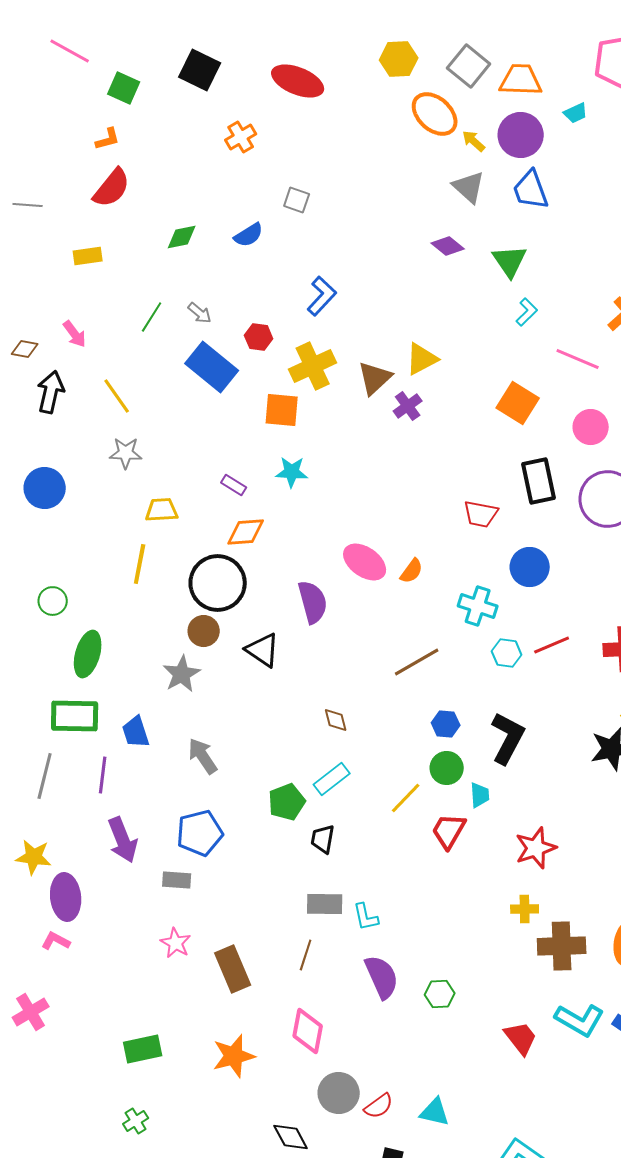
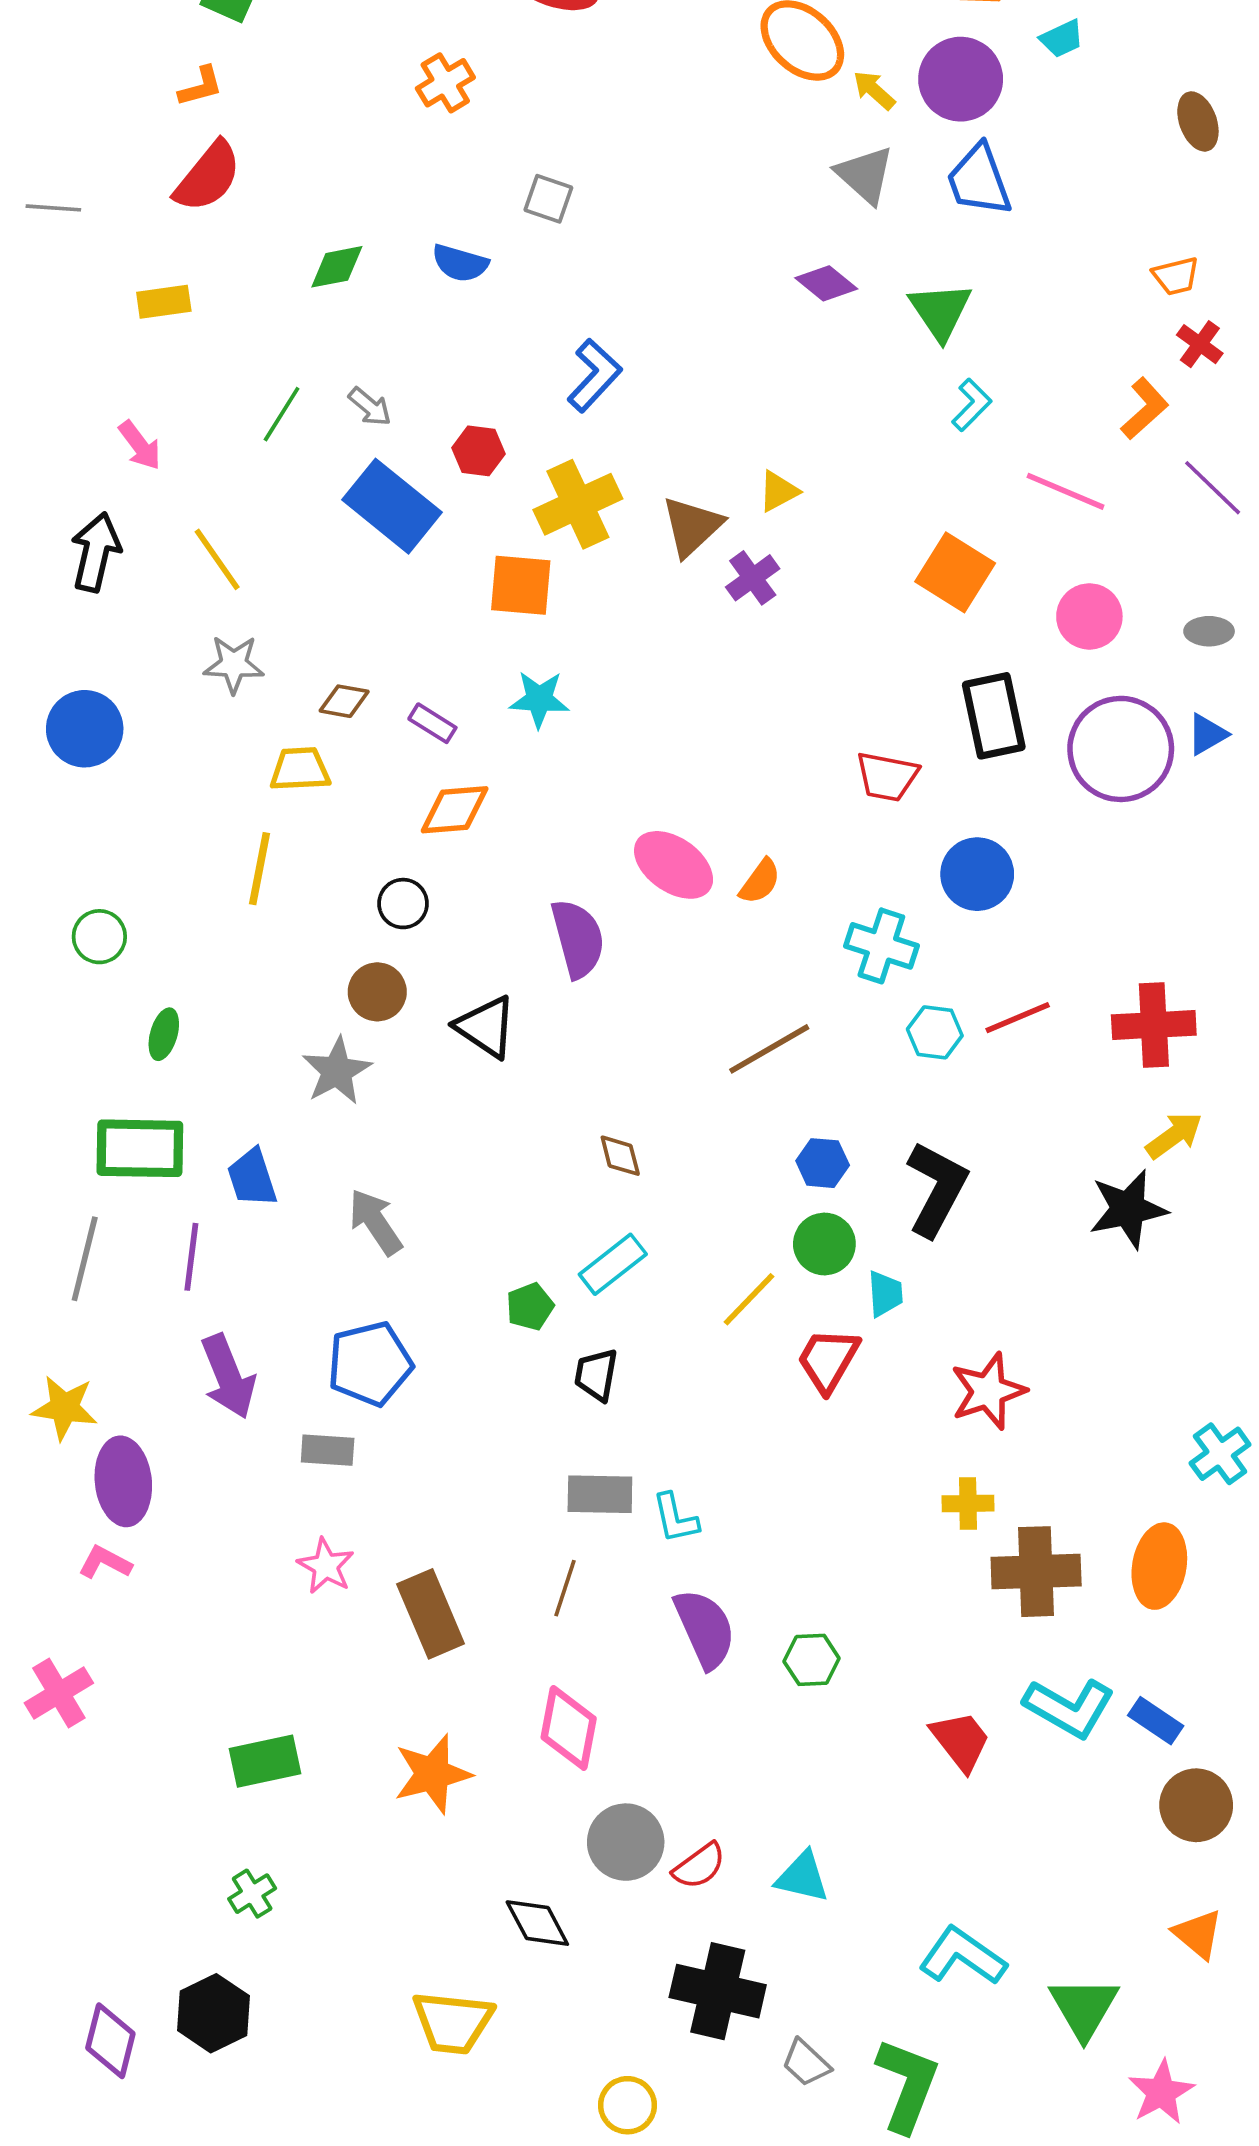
blue semicircle: (249, 235) -> (460, 263), turned 48
brown diamond: (25, 349) -> (344, 701), moved
yellow triangle: (422, 359) -> (778, 491), size x0.7
black circle: (218, 583) -> (403, 904), size x0.5
green ellipse: (88, 654) -> (164, 1034), size x0.6
green pentagon: (287, 802) -> (530, 1307), size x0.7

